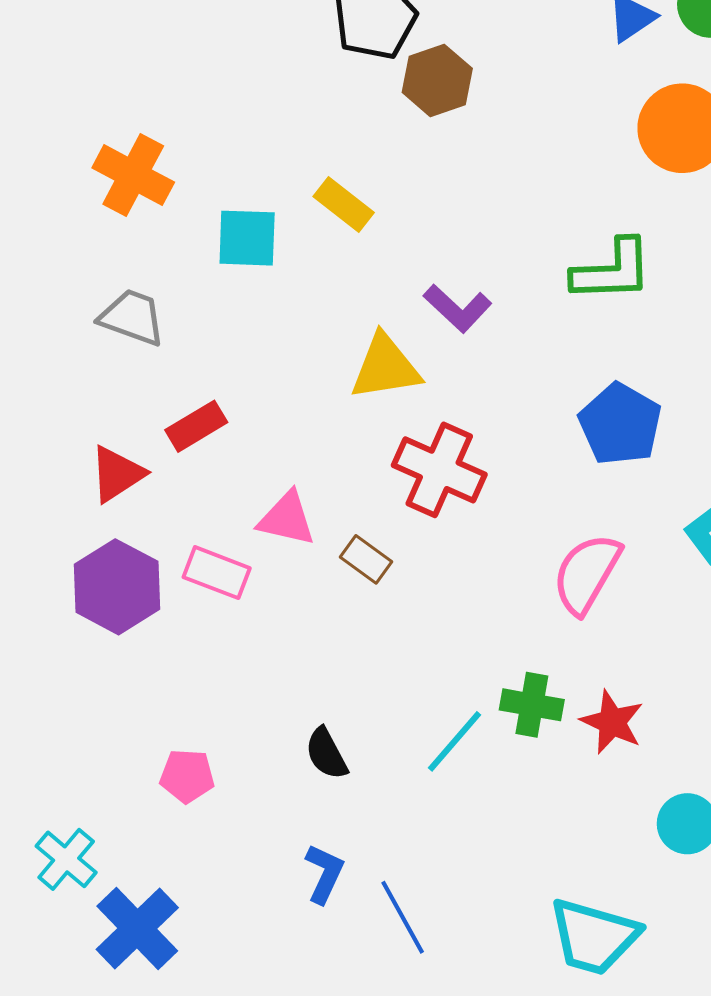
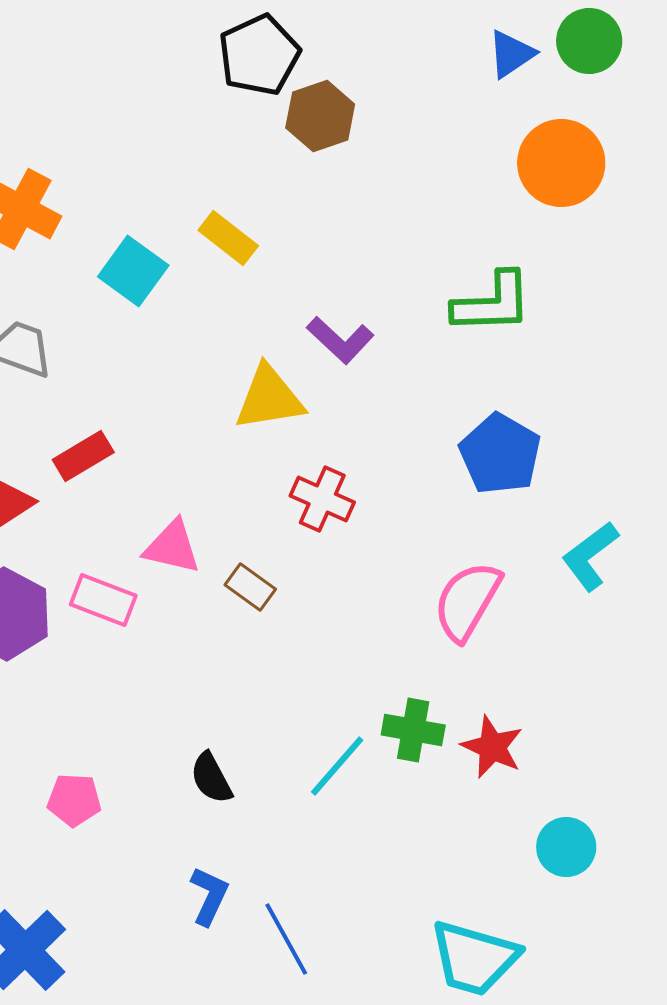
cyan square: (247, 238) -> (133, 271), turned 34
red cross: (439, 470) -> (322, 499), size x0.7

